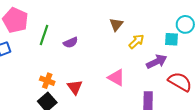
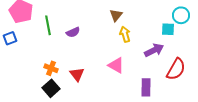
green line: (44, 35) -> (48, 25), turned -30
yellow arrow: (136, 41) -> (125, 34), moved, turned -63
red semicircle: (180, 82) -> (176, 69), turned 90

